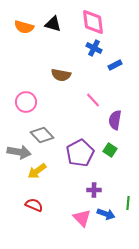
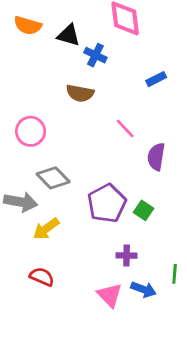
black triangle: (53, 24) -> (69, 35), moved
blue cross: (94, 48) -> (95, 55), moved
green square: (110, 150) -> (143, 210), moved

